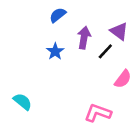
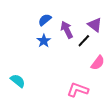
blue semicircle: (58, 15) -> (45, 20), moved
purple arrow: (84, 38) -> (67, 30), turned -36

